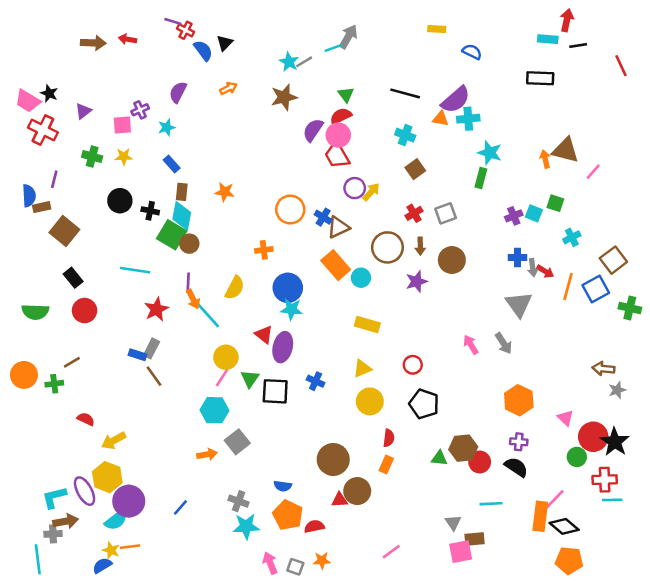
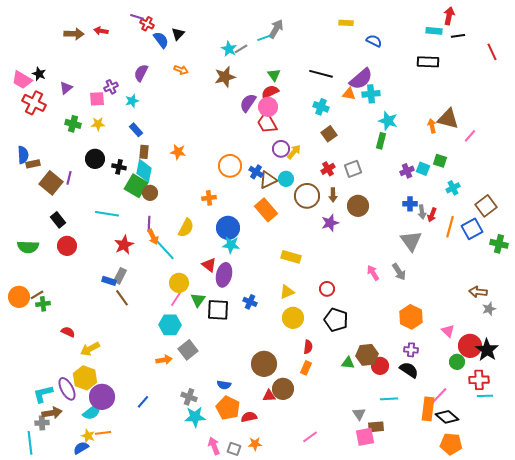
orange arrow: (228, 88) -> (181, 70), turned 48
purple line: (54, 179) -> (69, 178), moved
red arrow: (545, 271) -> (432, 215), turned 80
cyan circle: (361, 278) -> (286, 179), moved
brown line: (72, 362) -> (37, 295), moved

